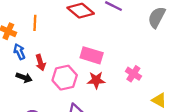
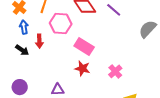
pink hexagon: (65, 78) -> (61, 24), moved

